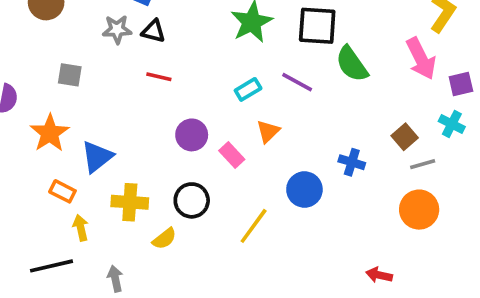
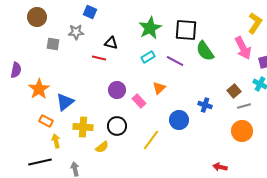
black triangle: (153, 31) -> (111, 43), moved
gray square: (70, 75) -> (53, 44), moved
cyan rectangle: (248, 89) -> (148, 57), moved

